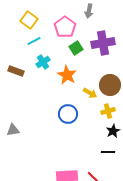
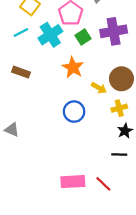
cyan line: (34, 41) -> (21, 32), moved
cyan cross: (43, 62) -> (50, 35), moved, size x1.5
brown rectangle: (16, 71) -> (21, 72), moved
gray triangle: (13, 130) -> (12, 130), turned 32

